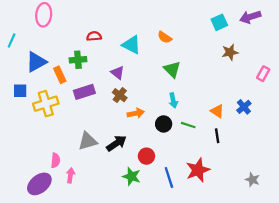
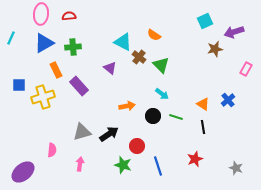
purple arrow: (250, 17) -> (234, 32), moved
red semicircle: (94, 36) -> (69, 16), moved
green cross: (78, 60) -> (73, 47), moved
blue triangle: (36, 62) -> (44, 43), moved
purple rectangle: (84, 92) -> (79, 86), turned 66
brown cross: (120, 95) -> (139, 57), moved
cyan arrow: (173, 100) -> (162, 94), turned -40
red star: (198, 170) -> (195, 159), moved, size x0.7
pink arrow: (70, 175) -> (80, 164), moved
purple ellipse: (39, 184) -> (23, 172), moved

